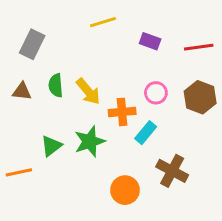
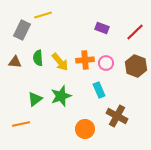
yellow line: (103, 22) -> (43, 15), moved
red line: (199, 47) -> (135, 32), turned -36
orange cross: (122, 112) -> (85, 60), moved
cyan rectangle: (146, 133) -> (99, 90), turned -63
orange line: (19, 172) -> (21, 124), moved

